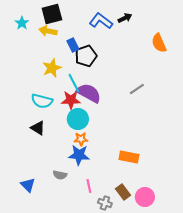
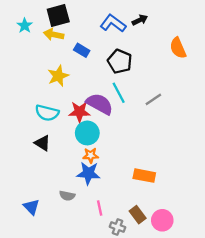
blue rectangle: (73, 45) -> (82, 50), turned -32
black pentagon: (86, 56) -> (120, 61), moved, turned -30
cyan line: (74, 83) -> (119, 93), moved

